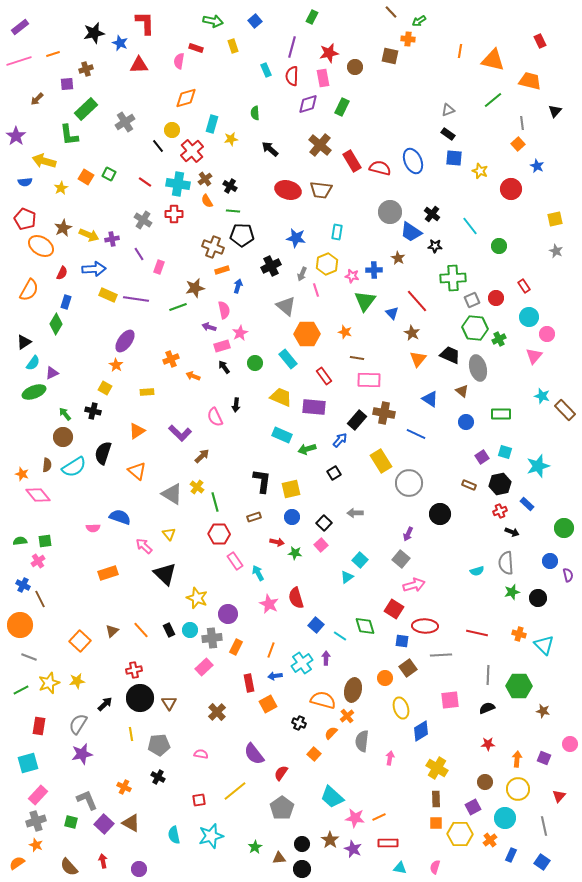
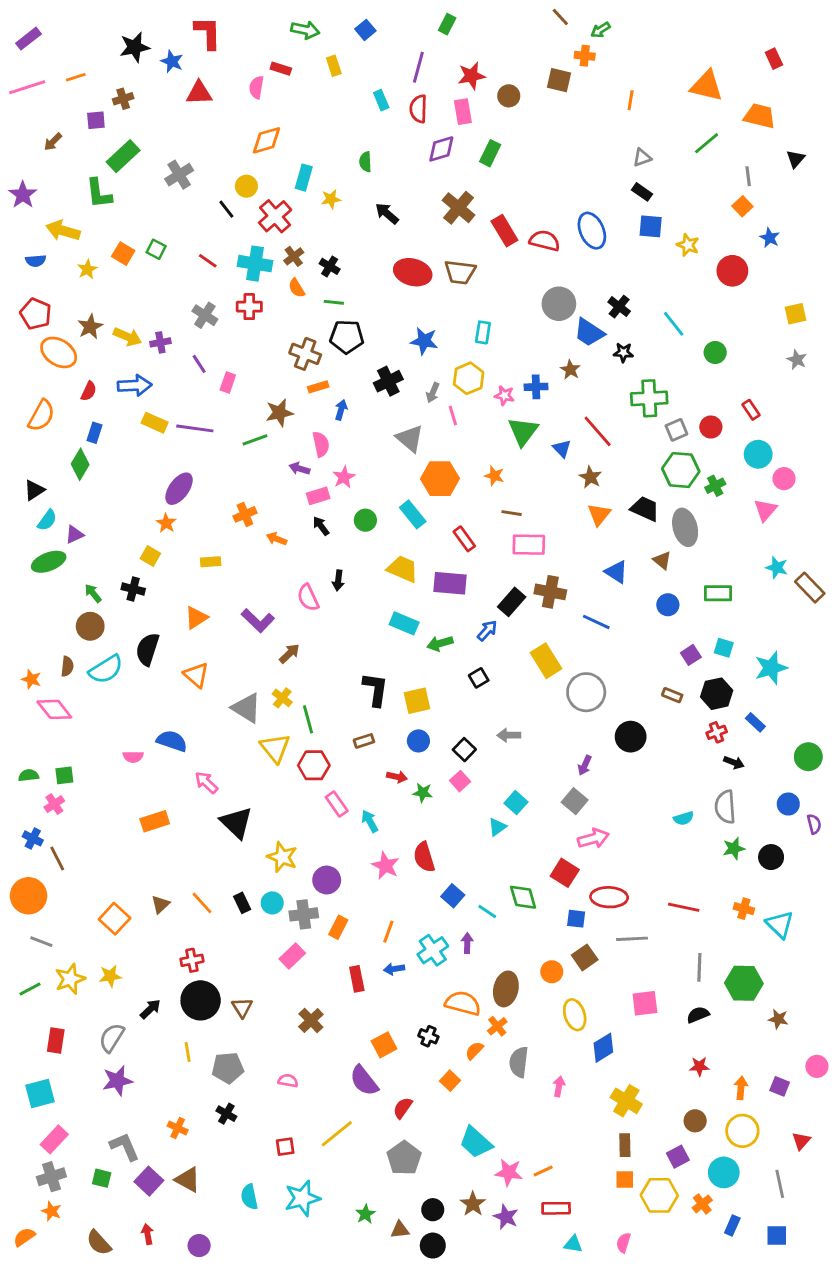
orange line: (460, 51) -> (631, 100), moved
yellow triangle: (169, 534) -> (275, 748), moved, size x1.6
orange square: (268, 704) -> (384, 1045), moved
blue square: (542, 862) -> (777, 1236), turned -35

